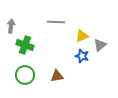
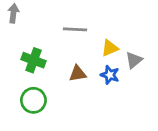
gray arrow: (11, 26) -> (13, 13), moved
brown triangle: (57, 76) -> (78, 74), moved

